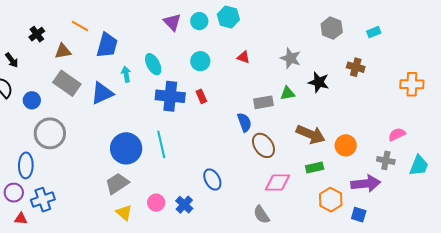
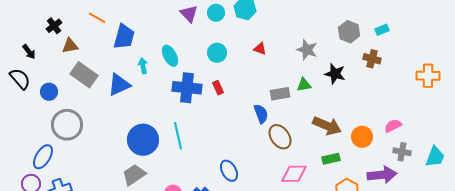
gray hexagon: (332, 28) -> (349, 32), moved
cyan rectangle: (374, 32) -> (382, 30), moved
brown triangle: (63, 51) -> (70, 46), moved
pink semicircle: (397, 134) -> (393, 126), moved
blue ellipse: (26, 165) -> (43, 157), turned 30

